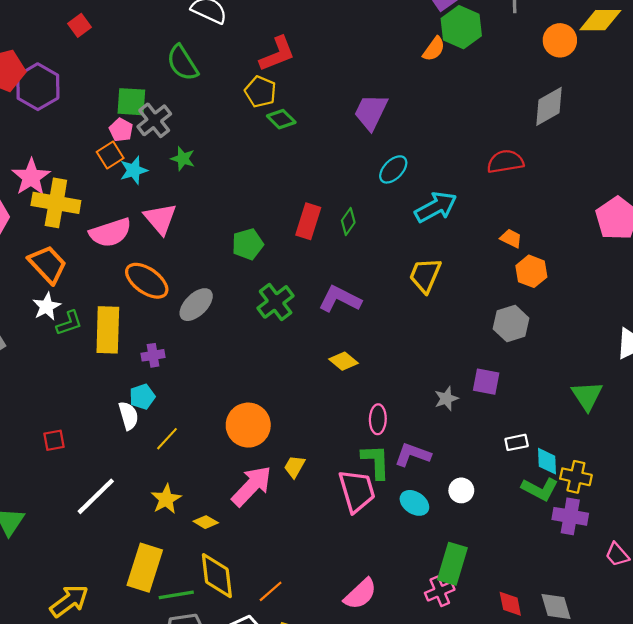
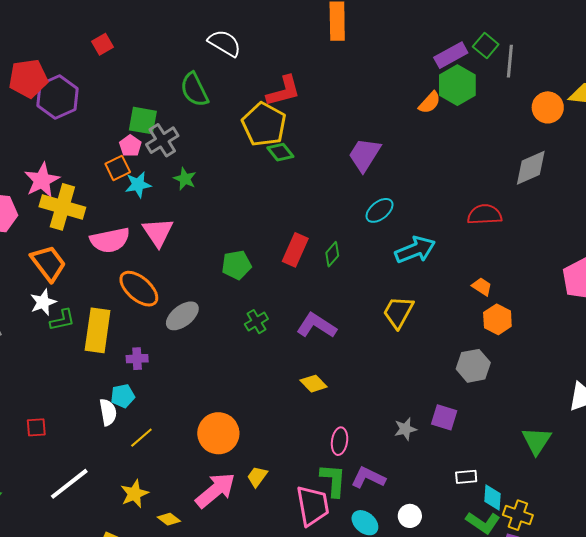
yellow pentagon: (260, 92) -> (264, 124), size x1.5
green cross: (276, 302) -> (256, 322), size x0.7

